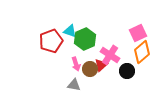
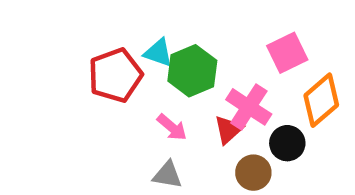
pink square: (138, 33) -> (287, 53), moved
pink arrow: (76, 64) -> (172, 127), turned -32
brown circle: (90, 69) -> (253, 173), moved

